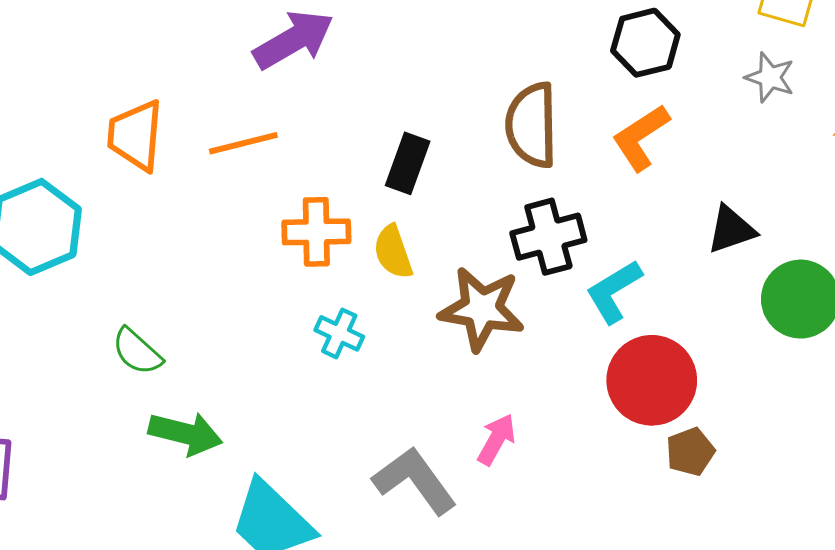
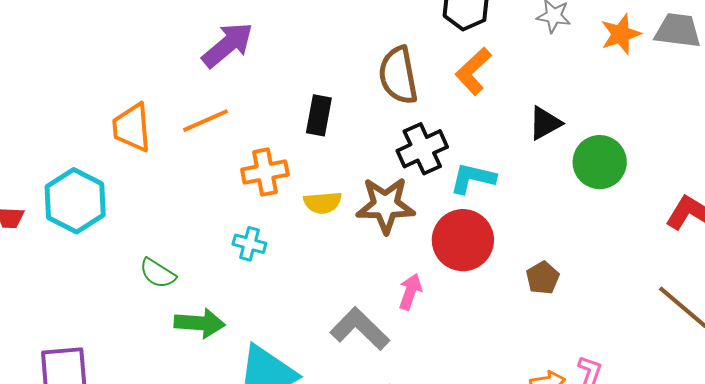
yellow semicircle: (393, 252) -> (323, 203), moved, turned -66
cyan L-shape: (614, 291) -> (473, 178), turned 54
cyan cross: (339, 333) -> (249, 244), moved
red circle: (652, 380) -> (463, 240), moved

